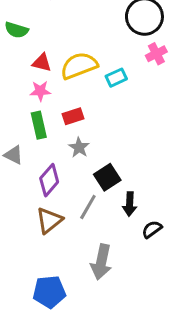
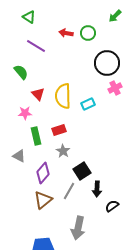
green semicircle: (16, 30) -> (21, 72), turned -147
red triangle: (42, 63) -> (38, 94), turned 32
yellow semicircle: (79, 66) -> (63, 96), turned -70
pink star: (40, 91) -> (25, 113), moved

